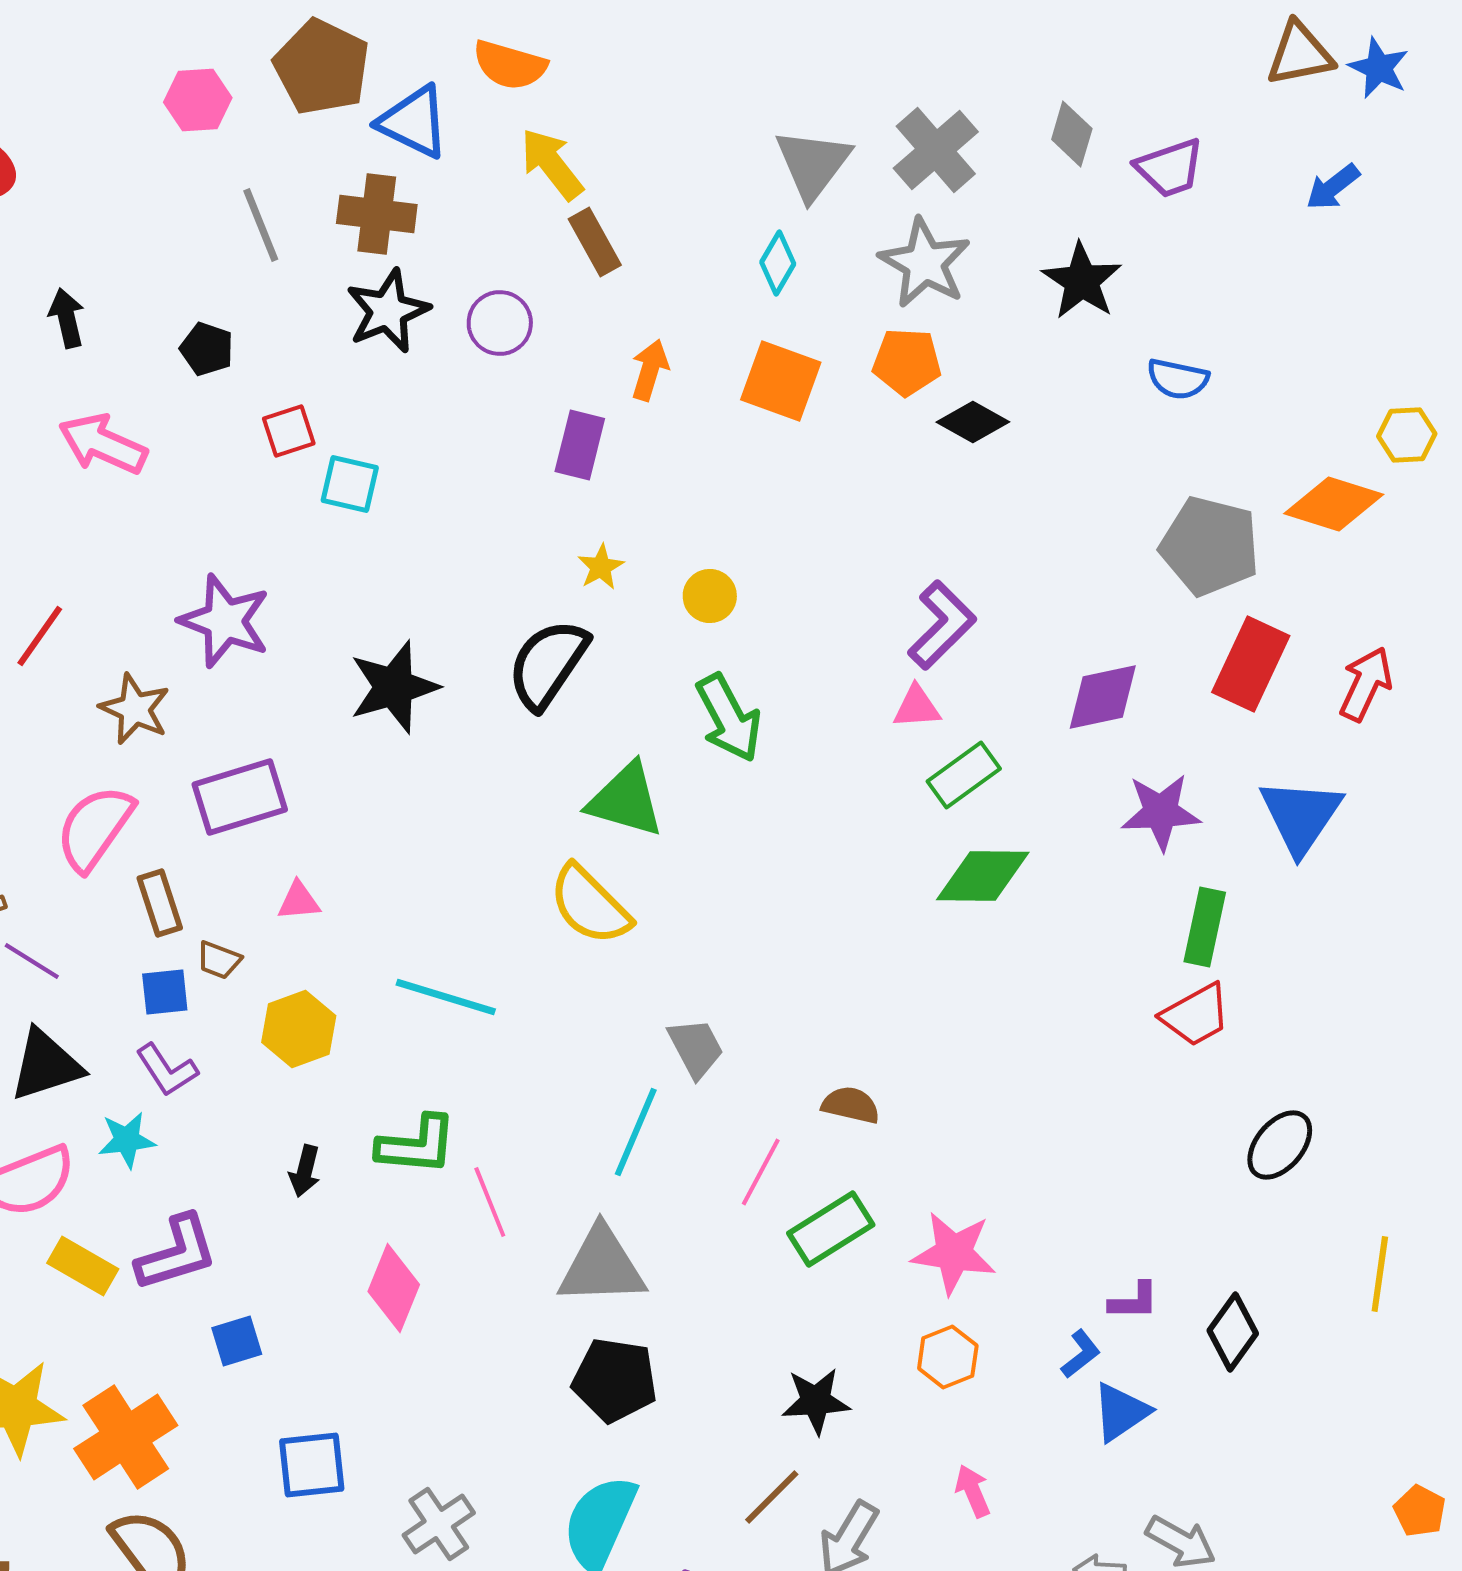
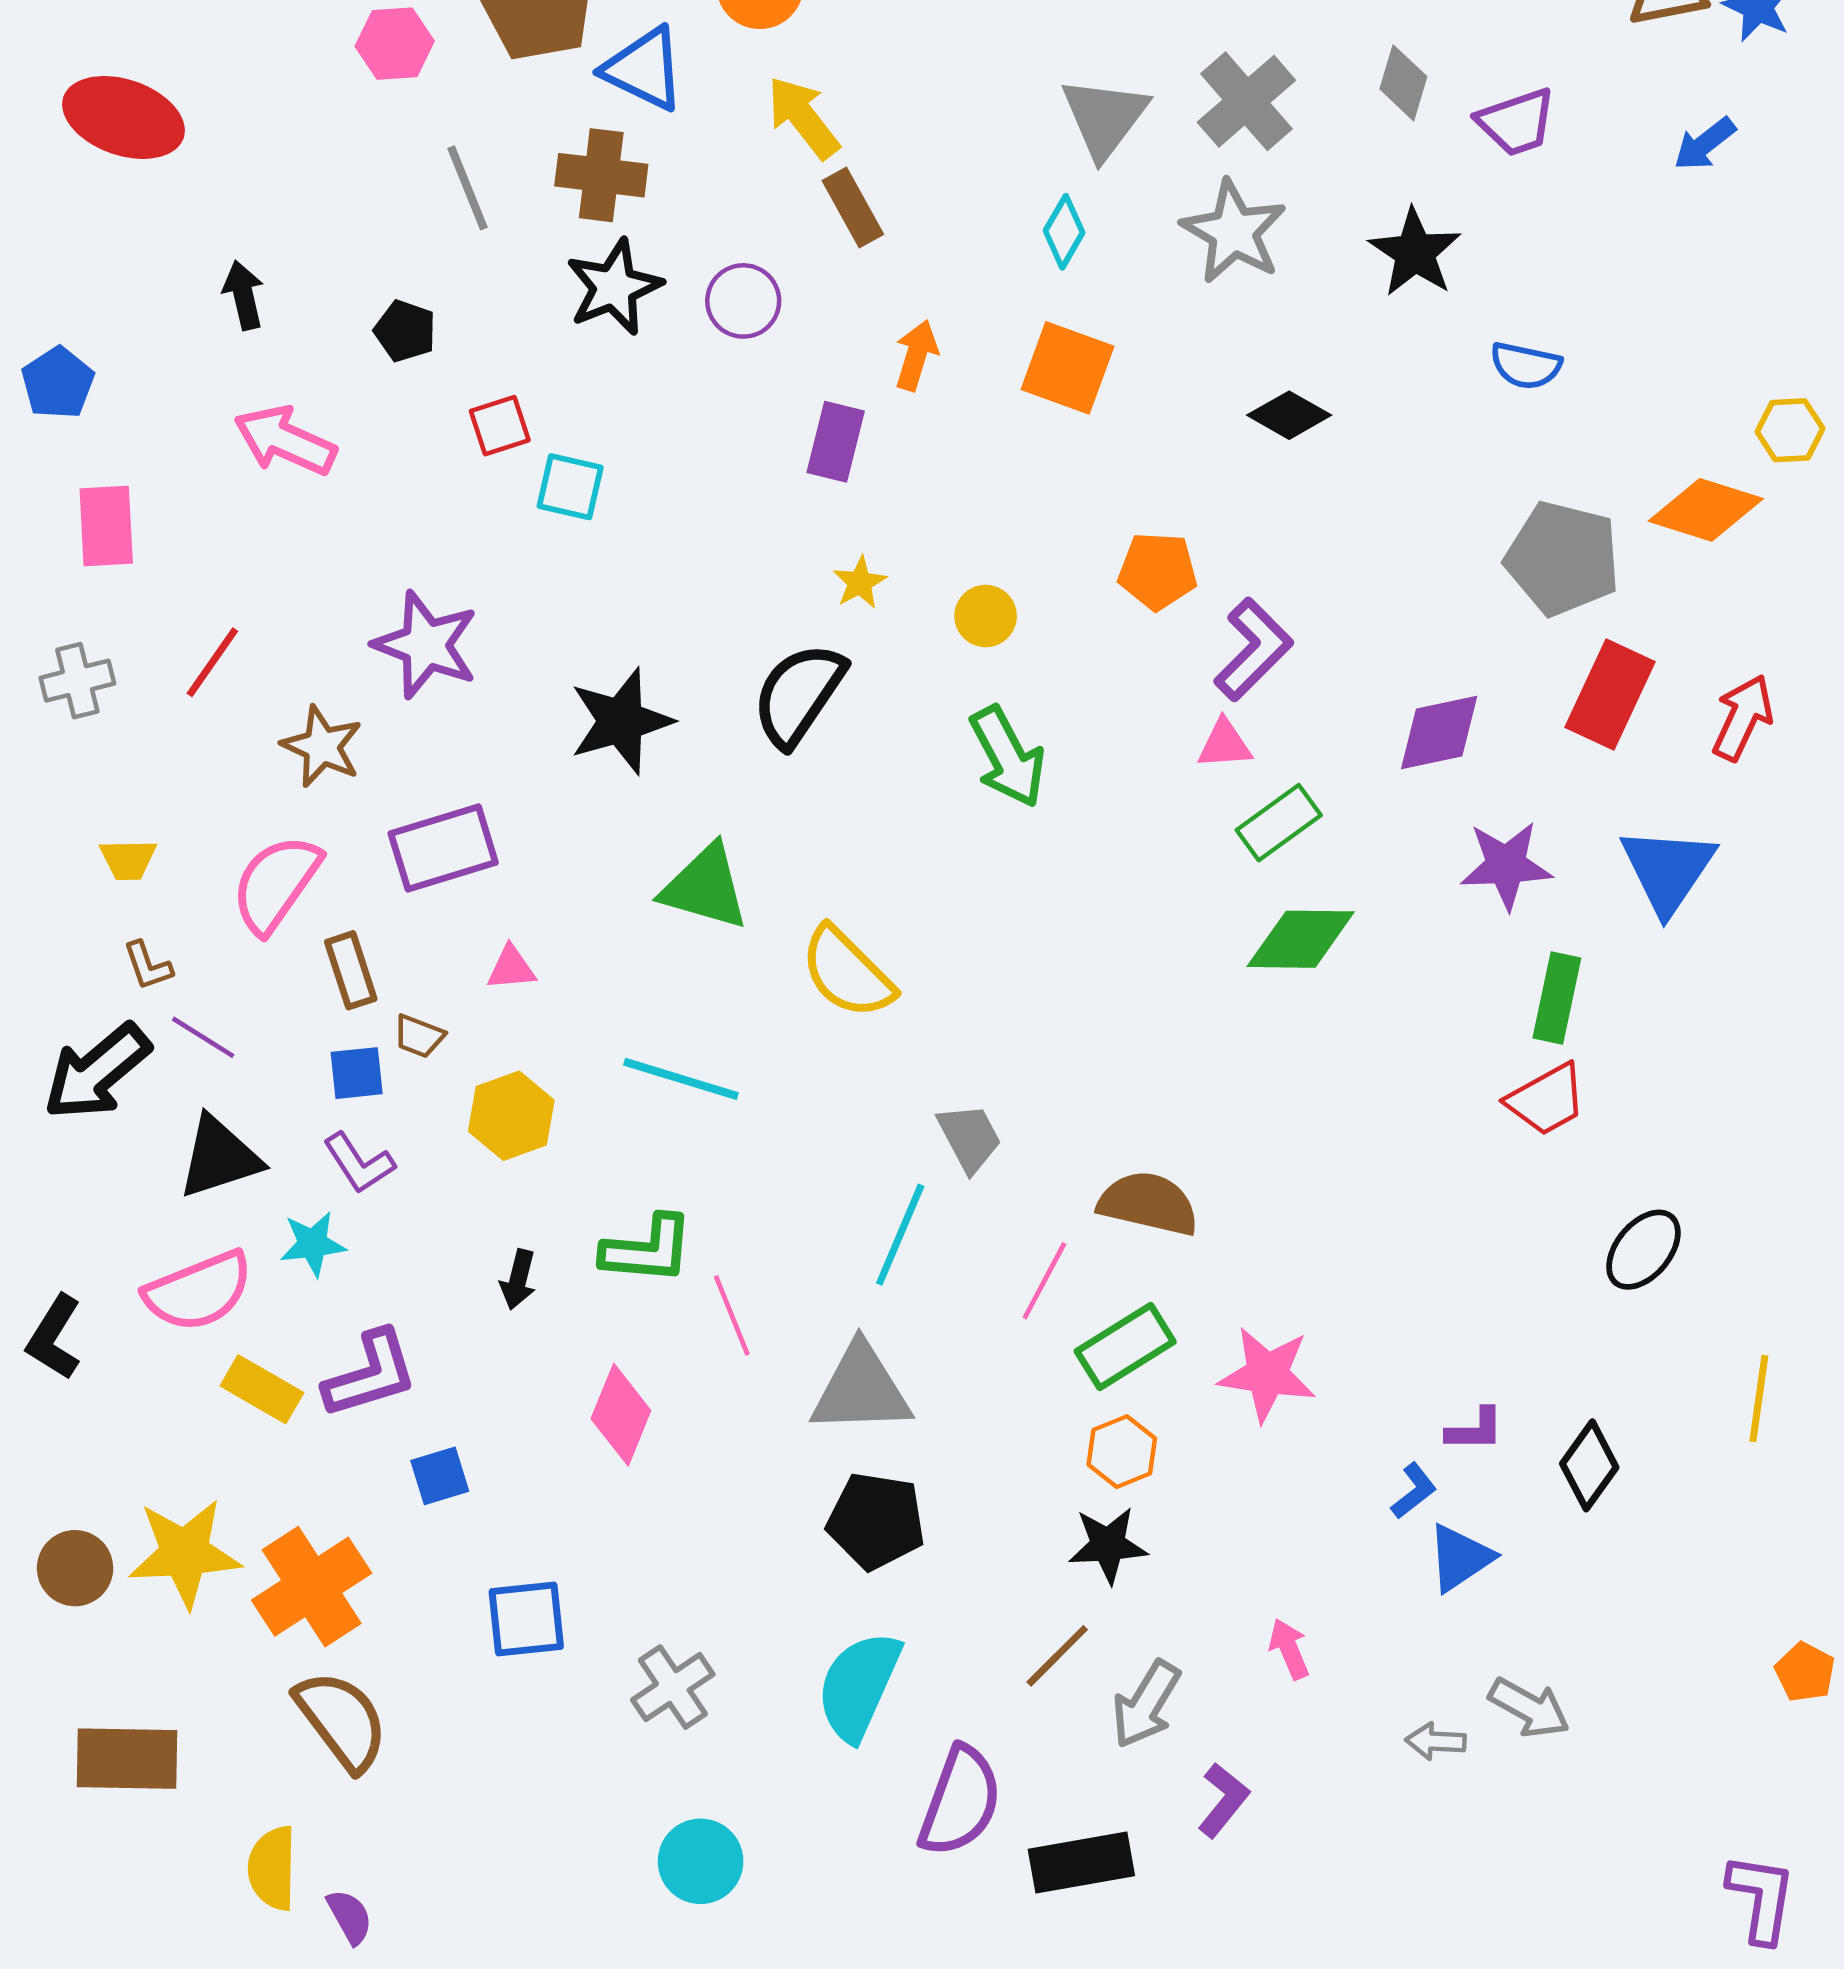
orange pentagon: (907, 362) -> (1158, 571), moved
green triangle: (626, 800) -> (705, 887), moved
brown semicircle: (851, 1105) -> (1148, 1203), size x1.5
orange hexagon: (948, 1357) -> (1122, 1452), moved

